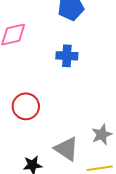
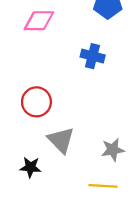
gray triangle: (66, 149) -> (61, 140), moved

